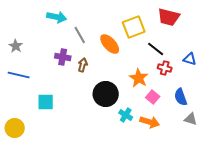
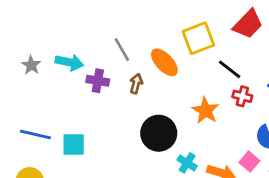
cyan arrow: (57, 17) -> (69, 62), moved
red trapezoid: (169, 17) -> (248, 24), turned -60
brown arrow: (83, 65) -> (136, 84), moved
blue line: (19, 75) -> (35, 135), moved
pink square: (153, 97) -> (249, 162), moved

